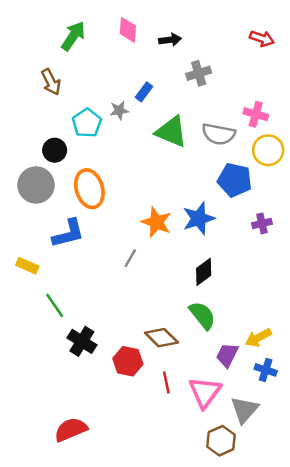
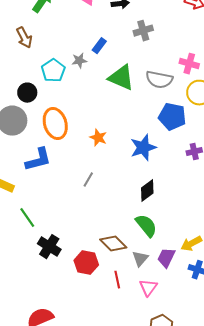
orange star: (156, 222) -> (98, 138), moved, size x0.7
pink triangle: (205, 392) -> (148, 288), size x0.7
gray triangle: (245, 410) -> (140, 259), moved, size x0.7

